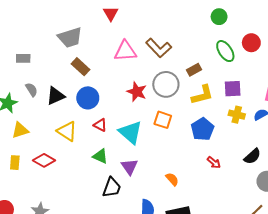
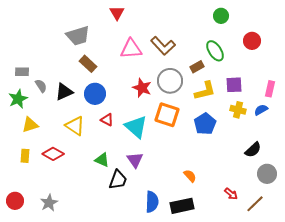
green ellipse: (225, 51) -> (215, 51), moved
gray rectangle: (23, 58) -> (22, 72), moved
orange square: (163, 120) -> (167, 115), size x1.4
green triangle: (100, 156) -> (102, 160), moved
red arrow: (214, 163) -> (231, 194), moved
orange semicircle: (172, 179) -> (190, 176), moved

